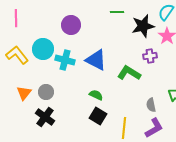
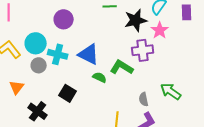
purple cross: (150, 56) -> (143, 50), size x1.5
gray circle: (46, 92) -> (39, 65), moved
green semicircle: (96, 95) -> (100, 77), moved
black square: (98, 116) -> (68, 93), moved

